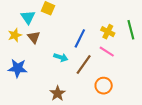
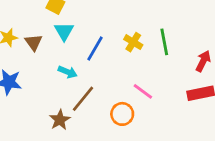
cyan triangle: (28, 17) -> (64, 31), moved
pink line: (107, 52) -> (143, 91), moved
brown line: (84, 64) -> (83, 99), moved

